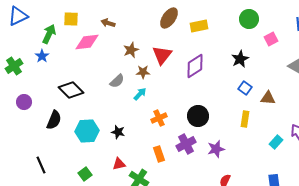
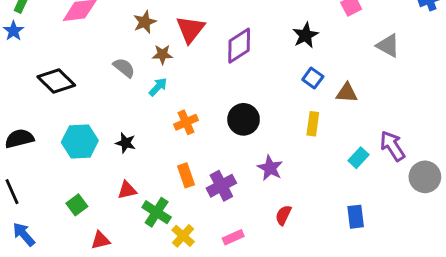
gray semicircle: (117, 81) -> (124, 68), turned -98
black semicircle: (54, 120) -> (19, 138), moved, turned -126
purple cross: (186, 144) -> (221, 186), moved
purple star: (216, 149) -> (270, 168), turned -30

